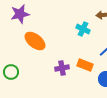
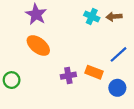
purple star: (20, 14) -> (36, 14), moved, turned -30
cyan cross: (83, 29) -> (92, 17), moved

